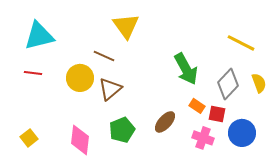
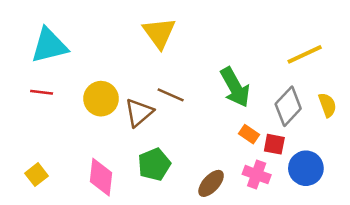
yellow line: (241, 43) -> (305, 54), turned -52
brown line: (104, 56) -> (171, 95), moved
brown ellipse: (165, 122) -> (211, 183), moved

